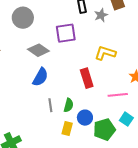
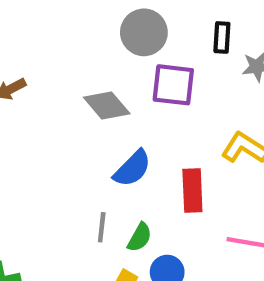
gray circle: (23, 18) -> (144, 32), moved
blue semicircle: (40, 77) -> (132, 168), moved

